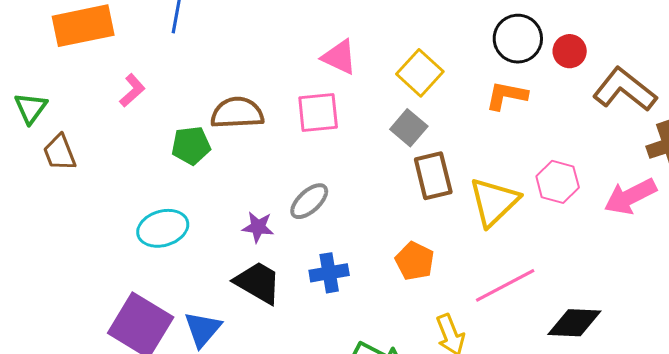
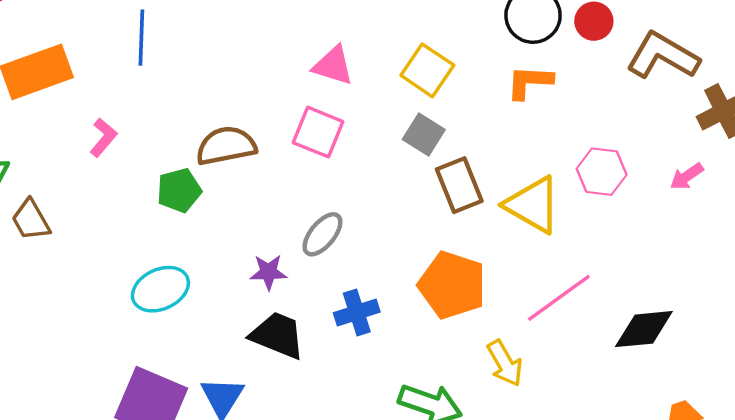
pink square: (318, 113) -> (318, 132), turned 36
pink arrow: (630, 196) -> (687, 176), size x0.6
yellow triangle: (494, 202) -> (533, 205), turned -38
orange pentagon: (415, 261) -> (452, 285), size x1.5

